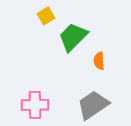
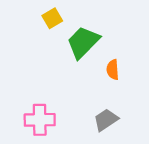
gray trapezoid: (93, 105) -> (106, 120), size x0.7

